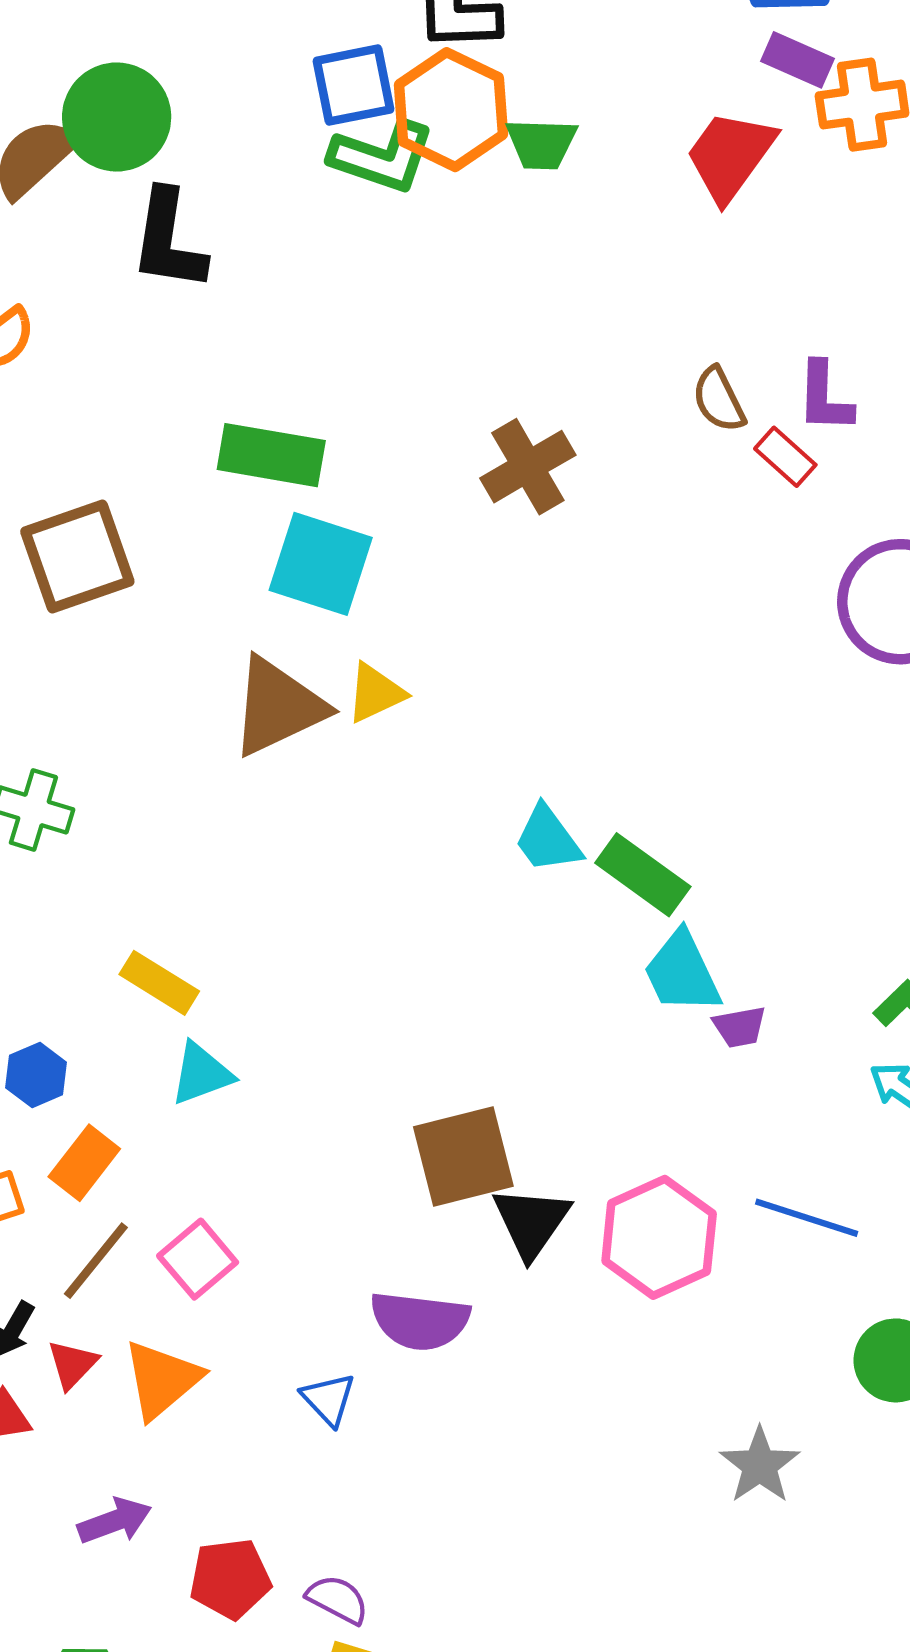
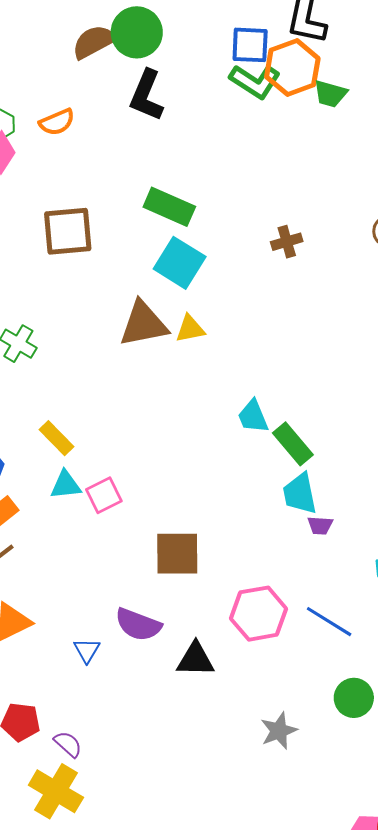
brown cross: (528, 467) -> (287, 242), size x0.7
black triangle: (531, 1222) -> (195, 659), moved, turned 42
pink square: (198, 1259) -> (104, 495), moved

